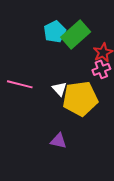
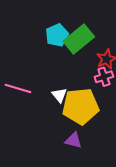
purple triangle: (59, 141) -> (74, 140), moved

